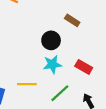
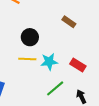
black circle: (51, 40) -> (30, 37), moved
yellow line: (27, 84) -> (27, 59), moved

